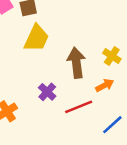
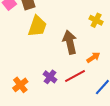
yellow cross: (112, 56) -> (96, 20), moved
purple cross: (47, 92) -> (50, 77), moved

